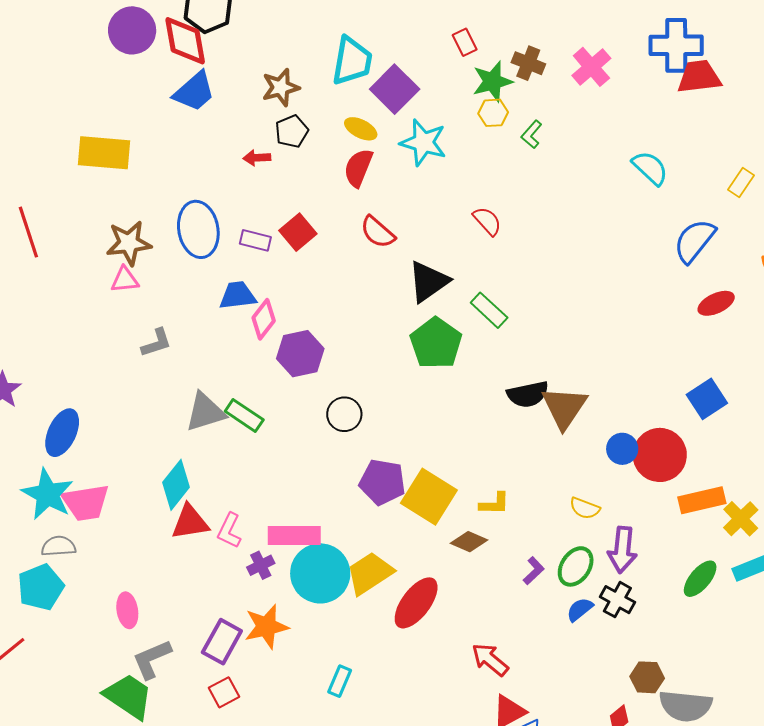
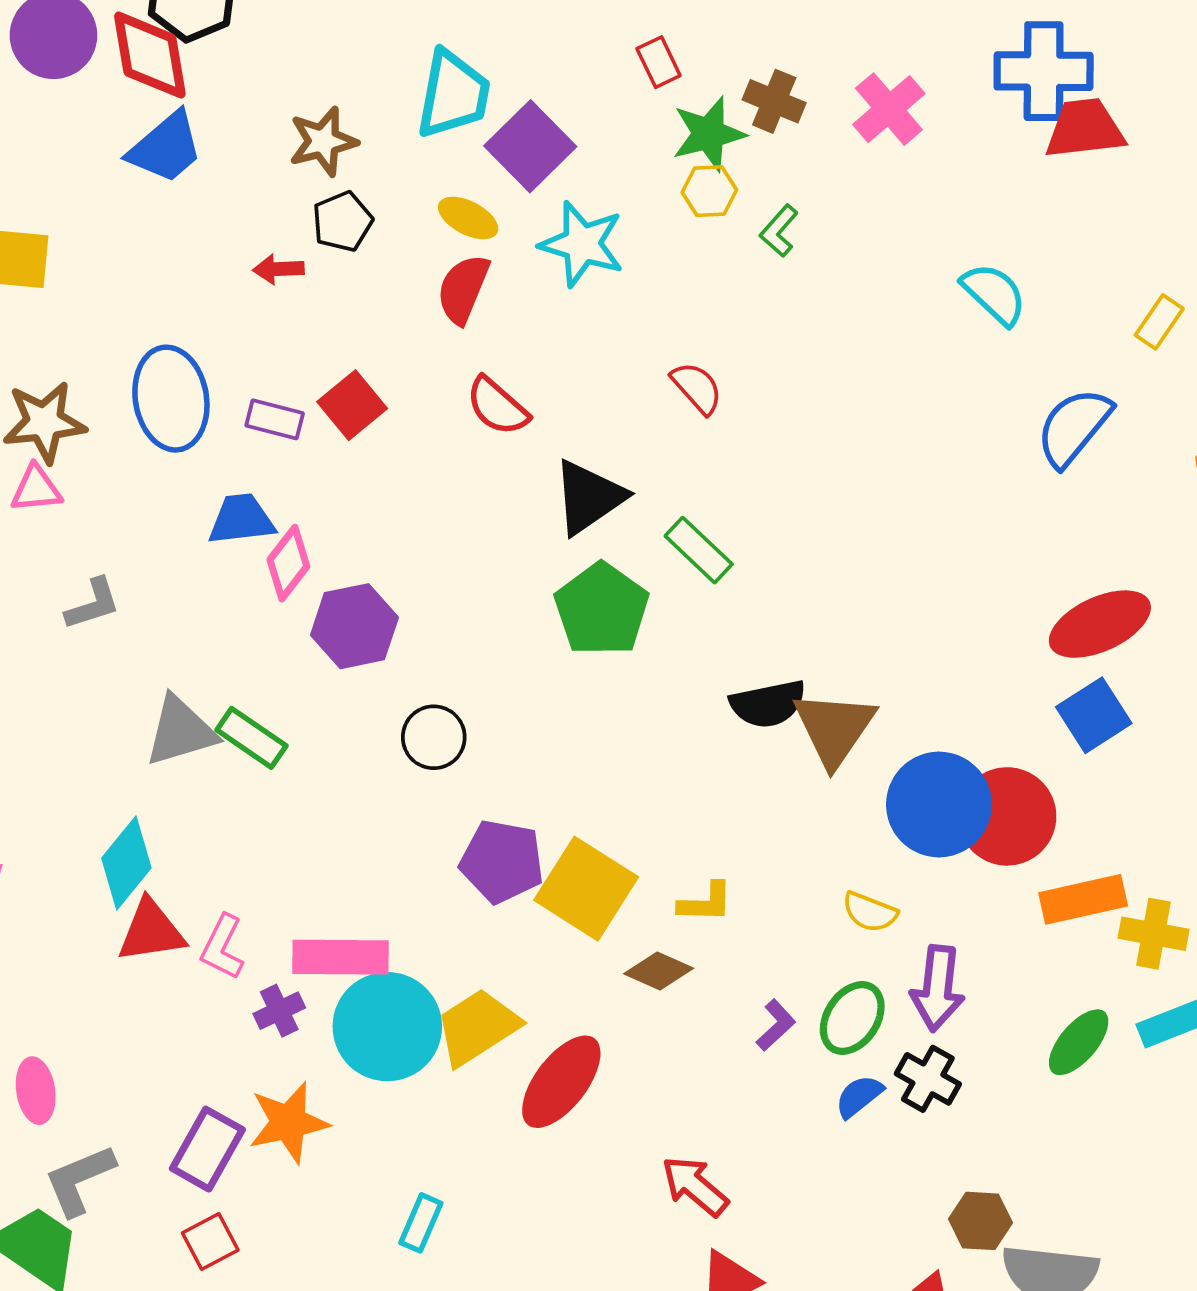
red ellipse: (716, 303) -> (1100, 624), moved, size x1.5
blue circle: (622, 449) -> (939, 805), size x1.8
yellow cross: (741, 519) -> (1154, 934), turned -36

